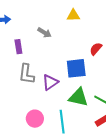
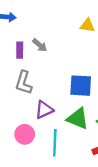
gray arrow: (44, 33) -> (40, 45), moved
purple triangle: (50, 82) -> (44, 110), moved

